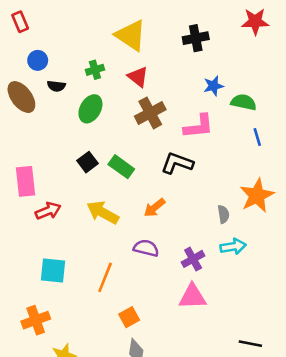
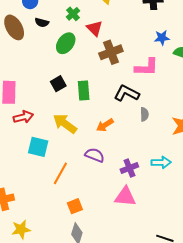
green cross: (95, 70) -> (73, 14), turned -32
red triangle: (138, 77) -> (95, 28), moved
green rectangle: (121, 167) -> (84, 90), turned 42
gray semicircle: (223, 214) -> (144, 114), moved
cyan square: (53, 270) -> (38, 147), moved

